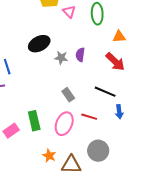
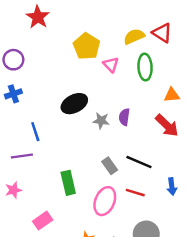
black line: (105, 92) -> (139, 162), moved
green rectangle: (34, 121) -> (68, 183), moved
pink rectangle: (11, 131) -> (43, 221), moved

